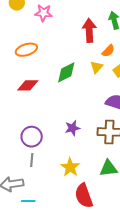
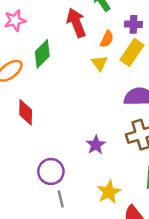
green diamond: (66, 72) -> (42, 54), moved
red diamond: (28, 85) -> (26, 112), turned -70
yellow star: (70, 167) -> (109, 192), turned 30

